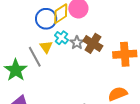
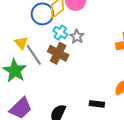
brown cross: (93, 43) -> (58, 53), moved
yellow triangle: (46, 47) -> (21, 43), moved

